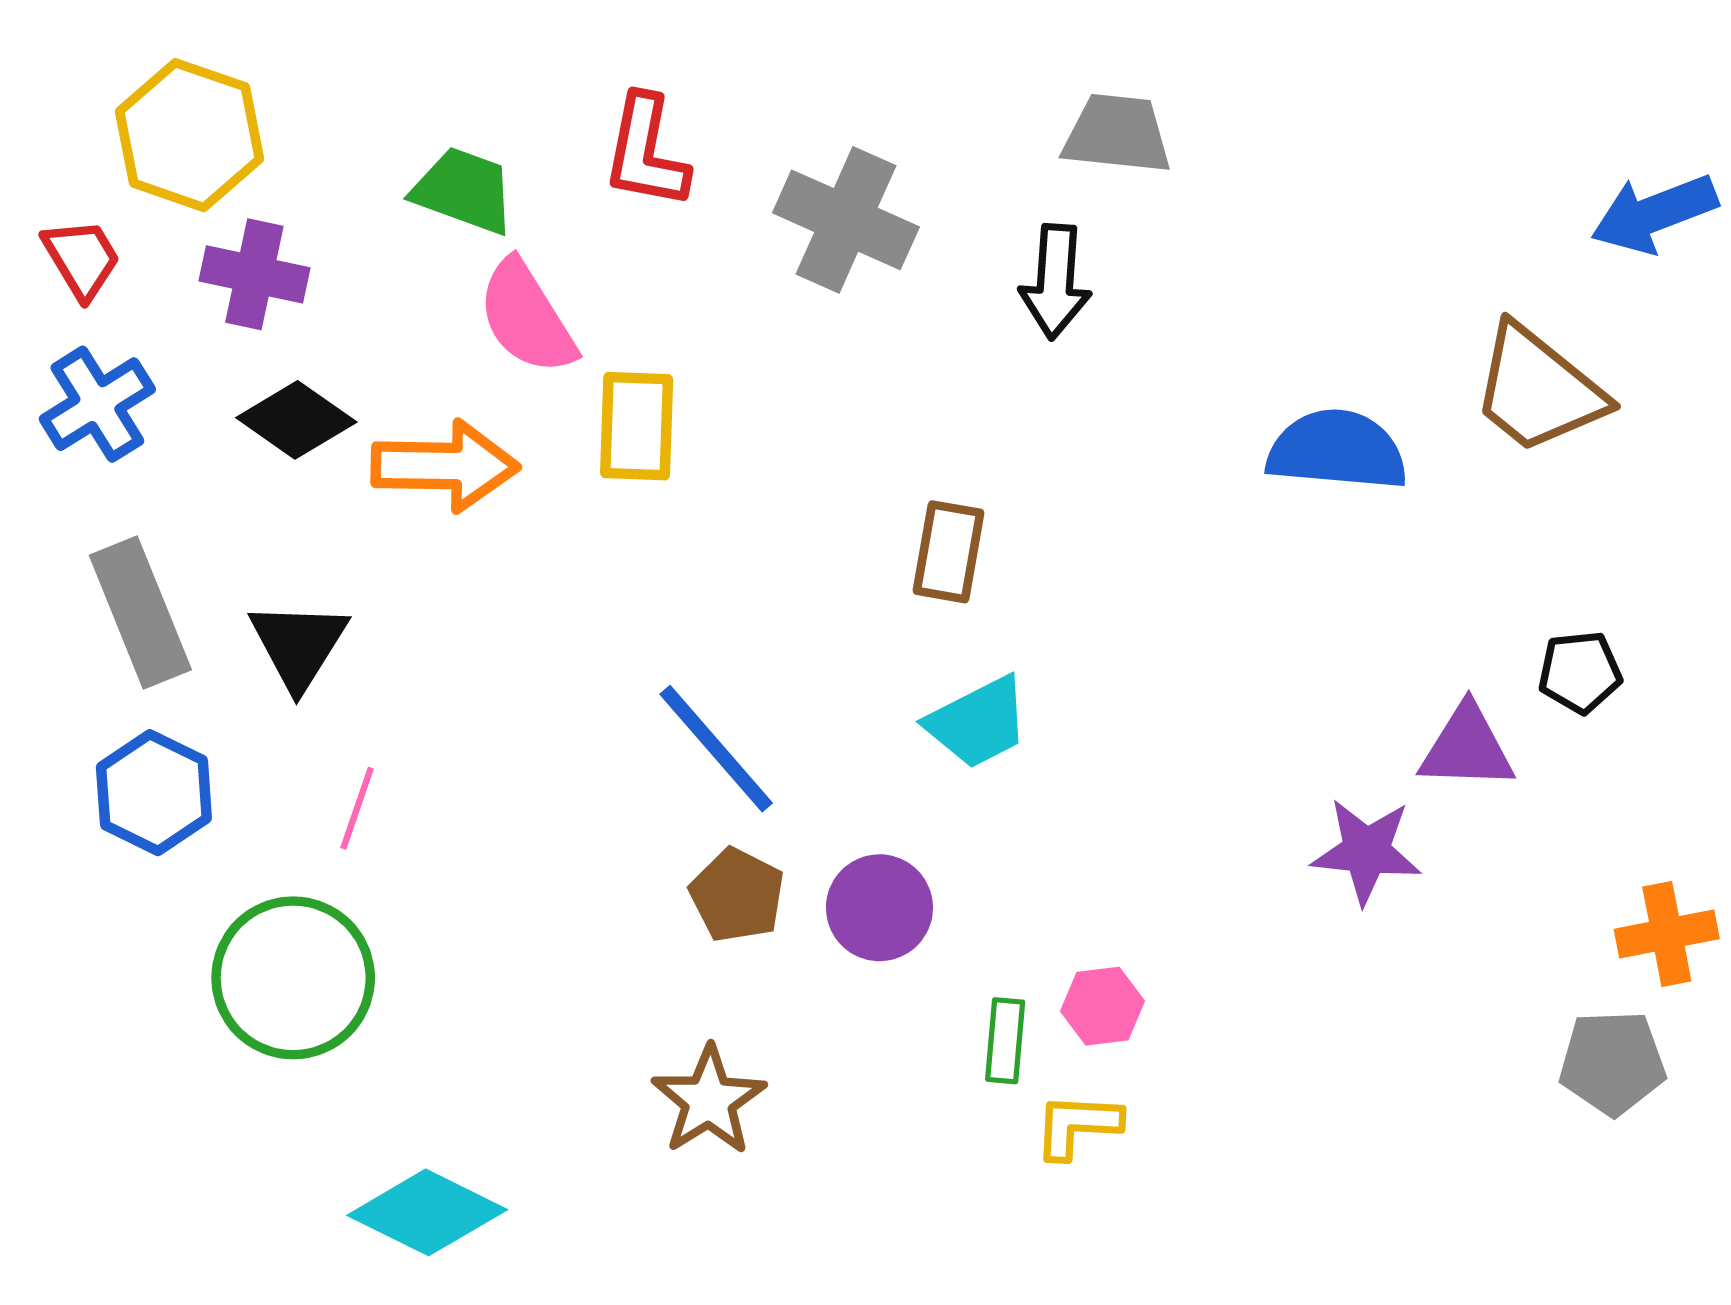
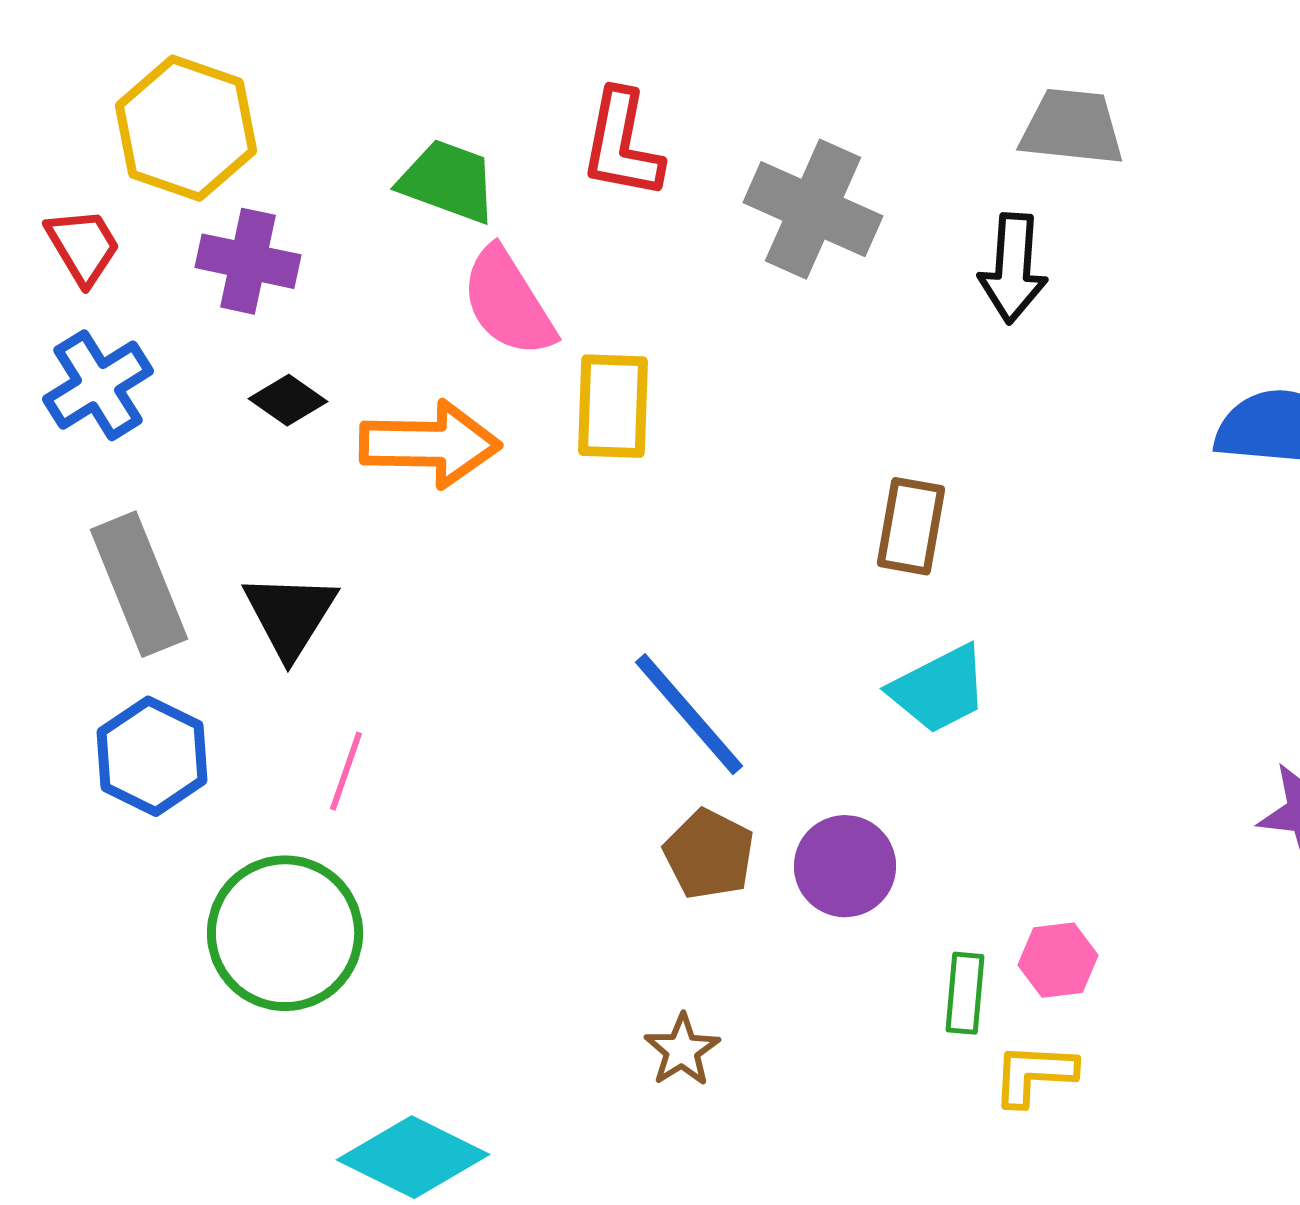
black diamond: (296, 420) -> (288, 400), size x0.7
brown star: (709, 1100) -> (682, 1050), size x0.7

